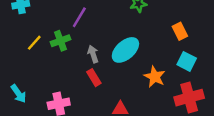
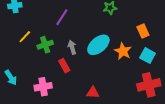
green cross: (60, 41) -> (45, 45), moved
orange star: (155, 77) -> (123, 51), moved
red rectangle: (94, 78) -> (64, 66), moved

